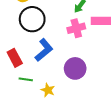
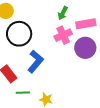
purple circle: (75, 68) -> (85, 48), moved

